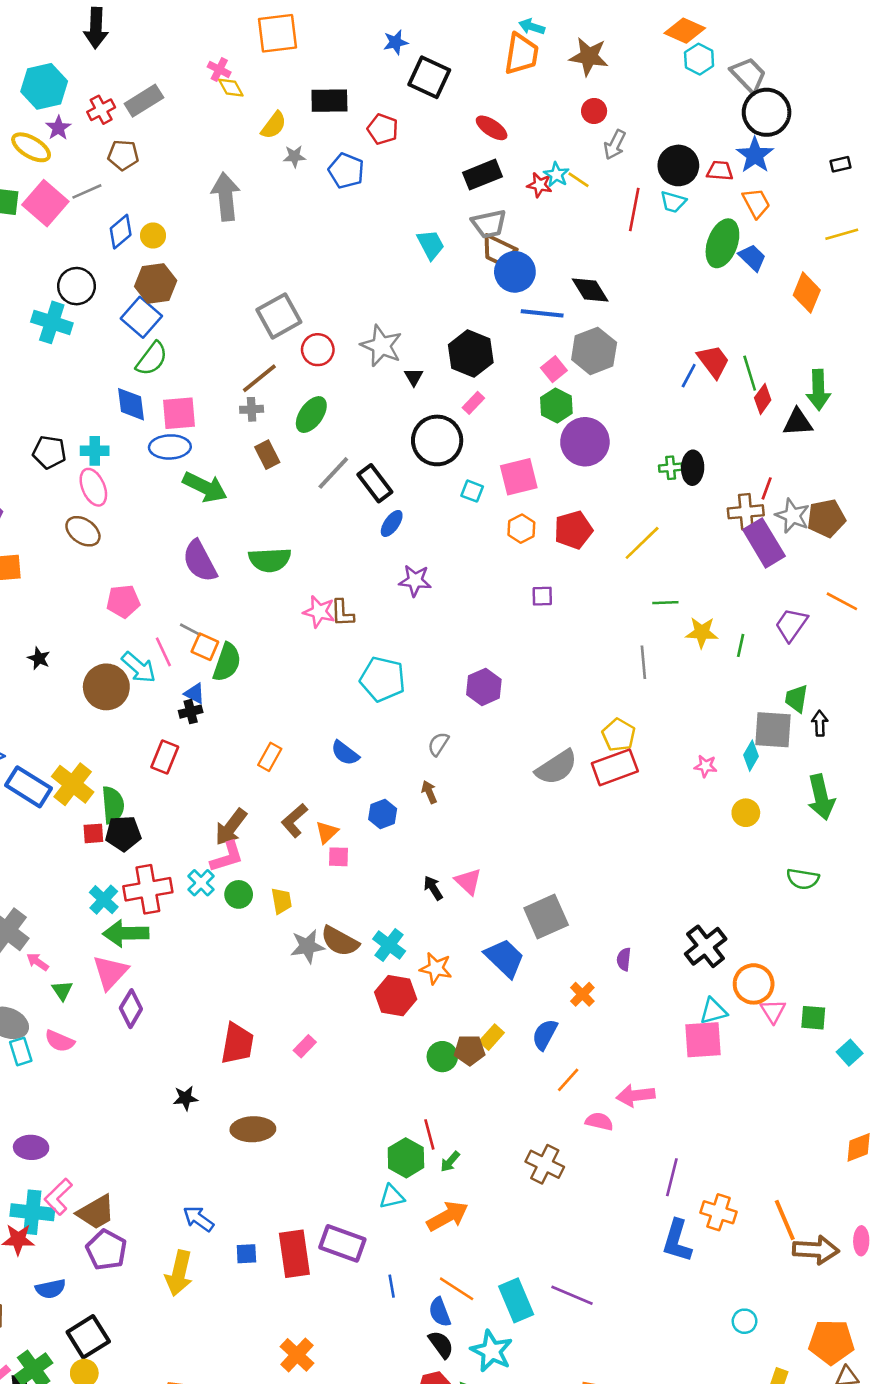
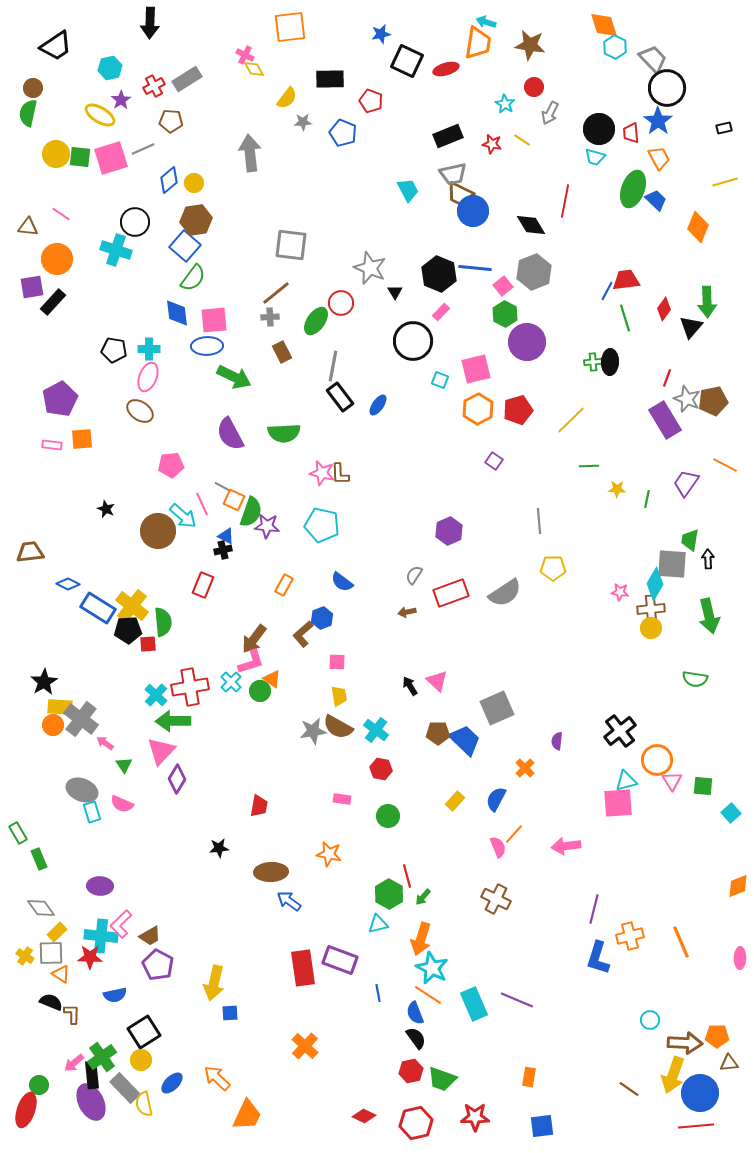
orange diamond: (685, 31) -> (604, 25), turned 48
cyan hexagon: (44, 86) -> (110, 68), size x0.7
red ellipse: (492, 128) -> (446, 69), moved, turned -50
red trapezoid: (720, 171) -> (631, 133), turned -100
cyan star: (556, 175) -> (505, 104), moved
pink square: (45, 203) -> (111, 158), turned 32
red line: (634, 210) -> (565, 201), moved
blue line: (542, 313) -> (475, 268), moved
gray square: (279, 316) -> (291, 245), turned 36
red circle: (318, 350) -> (341, 303), moved
red trapezoid: (713, 361) -> (626, 280), turned -60
green line: (750, 373) -> (625, 318), moved
black triangle: (798, 422) -> (691, 327), turned -45
gray line: (333, 473) -> (333, 366), turned -32
black rectangle: (375, 483) -> (340, 397), moved
pink ellipse: (93, 487) -> (148, 377), turned 44
brown cross: (746, 512) -> (651, 609), moved
orange hexagon: (521, 529) -> (478, 409), size x1.4
purple star: (415, 581) -> (267, 526), moved
purple square: (542, 596) -> (494, 461), turned 36
yellow star: (702, 632) -> (617, 489), size x0.7
gray line: (643, 662) -> (539, 521), moved
cyan pentagon: (383, 679) -> (322, 525), moved
yellow pentagon: (619, 735) -> (553, 568), turned -30
cyan diamond: (751, 756) -> (655, 584), size x1.4
red rectangle: (615, 767) -> (451, 593), moved
brown arrow: (429, 792) -> (407, 612), turned -78
blue hexagon: (383, 814) -> (322, 618), moved
orange triangle: (327, 832) -> (272, 679), moved, turned -42
black pentagon: (123, 833) -> (128, 630), moved
yellow trapezoid: (281, 901) -> (339, 696), moved
orange star: (436, 968) -> (329, 854), moved
red hexagon: (396, 996) -> (381, 769), size x0.7
red trapezoid: (237, 1044) -> (259, 806), size x0.7
pink rectangle: (305, 1046) -> (342, 799), moved, turned 54
brown pentagon: (470, 1050) -> (438, 733), moved
green circle: (442, 1057) -> (388, 816), moved
pink semicircle: (599, 1121) -> (498, 847), moved, turned 55
brown trapezoid: (96, 1212) -> (150, 936), size x0.7
orange cross: (719, 1212) -> (630, 936), turned -32
orange arrow: (447, 1216) -> (421, 939), turned 136
blue arrow: (198, 1219) -> (289, 901), moved
brown arrow: (816, 1250) -> (685, 1043), moved
blue square: (246, 1254) -> (230, 1013), moved
orange pentagon: (831, 1342) -> (717, 1036), size x0.7
cyan star: (492, 1351) -> (432, 968), moved

